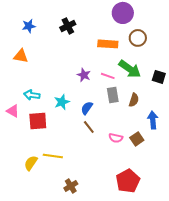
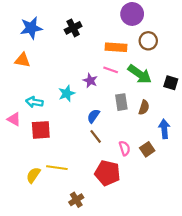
blue star: (29, 26) -> (31, 28), size x1.5
pink line: (108, 76) -> (111, 70), moved
cyan star: (62, 102) -> (67, 93), moved
pink semicircle: (116, 138) -> (125, 148), turned -120
red pentagon: (128, 181) -> (107, 173), moved, turned -30

